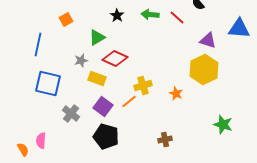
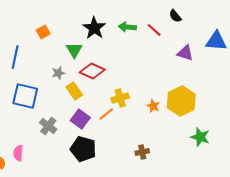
black star: (117, 16) -> (94, 28), size x1.6
green triangle: (97, 38) -> (74, 50), turned -30
yellow hexagon: (204, 70) -> (181, 101), moved
yellow rectangle: (97, 78) -> (74, 91), turned 36

